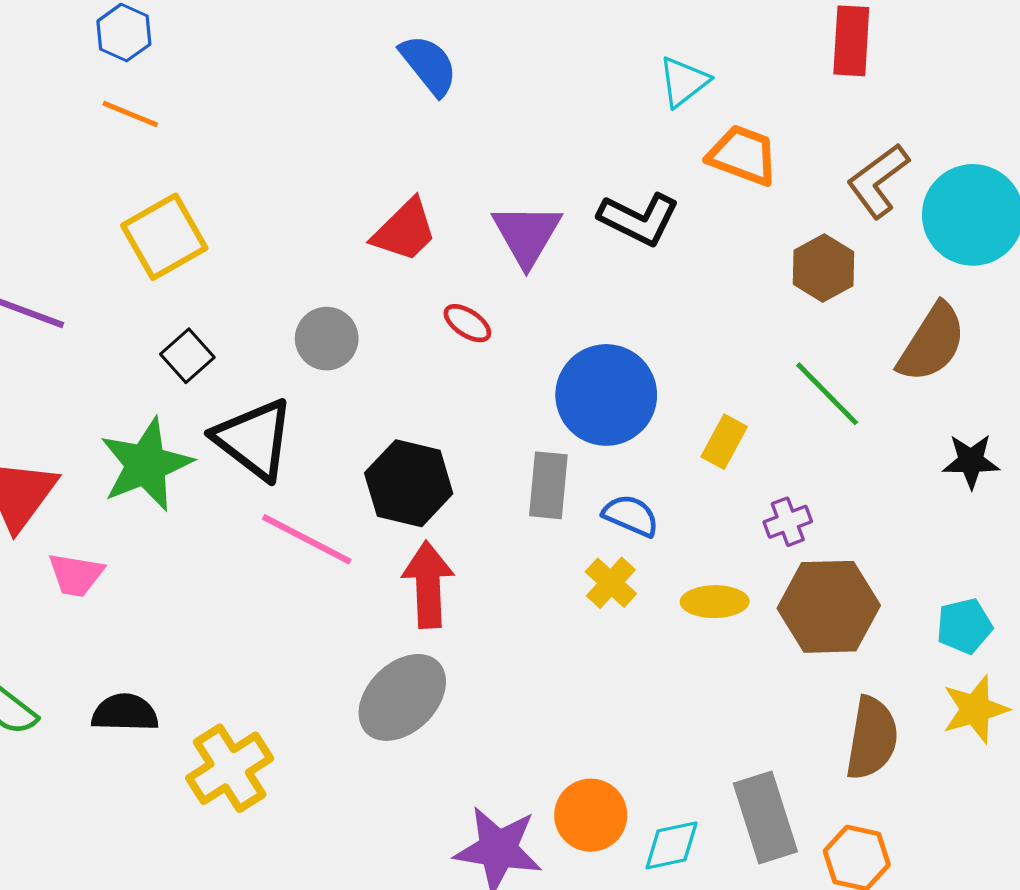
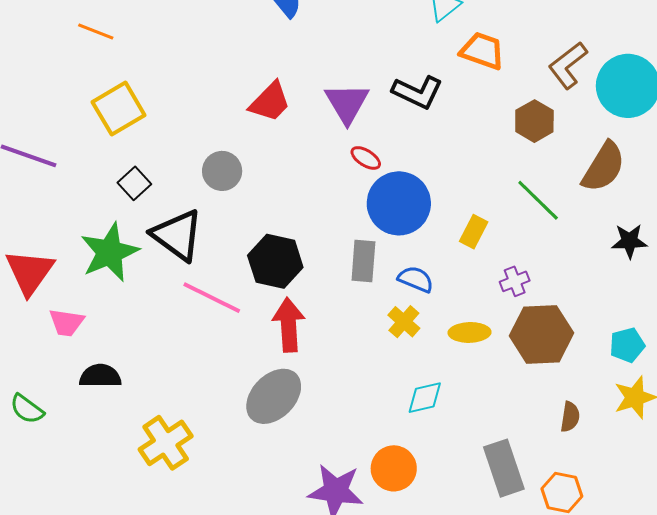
red ellipse: (467, 323) -> (366, 158), moved
black semicircle: (125, 713) -> (100, 376), moved
brown semicircle: (872, 738) -> (570, 417), size x0.6
cyan diamond: (672, 845) -> (425, 398), moved

